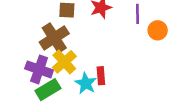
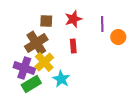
red rectangle: (101, 76) -> (73, 46), moved

